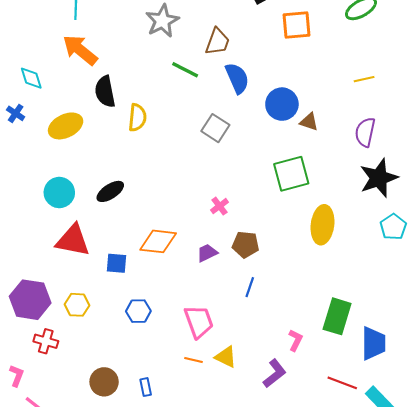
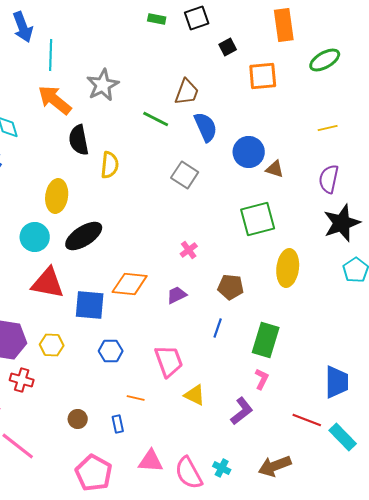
gray star: (162, 21) -> (103, 85), moved
yellow ellipse: (66, 126) -> (57, 196), moved, turned -56
black ellipse: (110, 191) -> (84, 236), size x1.4
brown pentagon: (246, 245) -> (231, 287), moved
blue square: (117, 263) -> (90, 305), size x1.5
green rectangle: (337, 316) -> (266, 340), moved
orange line: (193, 360) -> (136, 398), moved
brown circle: (104, 382) -> (78, 419), size x0.7

